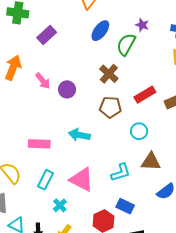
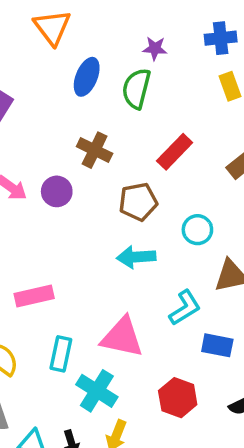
brown cross: (109, 74) -> (95, 150), moved
red rectangle: (145, 95) -> (175, 152), moved
cyan arrow: (79, 135) -> (136, 257), moved
cyan cross: (60, 205) -> (97, 391), size x1.6
blue rectangle: (125, 206) -> (217, 345), moved

